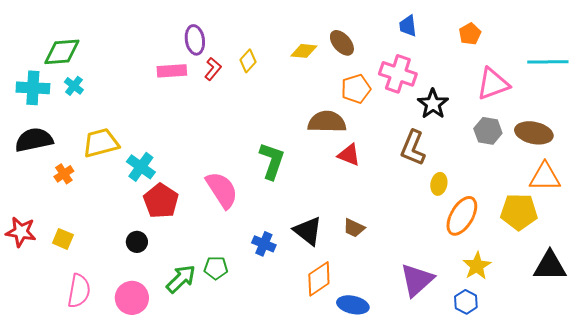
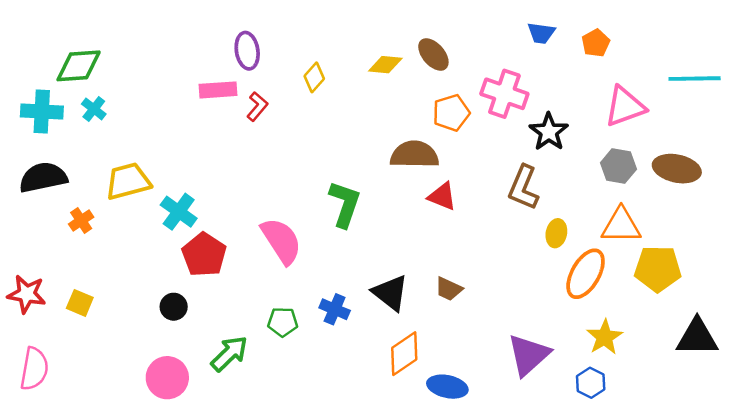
blue trapezoid: (408, 26) -> (541, 33), moved, turned -75
red L-shape: (213, 69) -> (257, 106), moved
orange triangle: (545, 177) -> (621, 226), moved
green pentagon: (216, 268) -> (283, 322), moved
pink semicircle: (79, 291) -> (34, 369), moved

